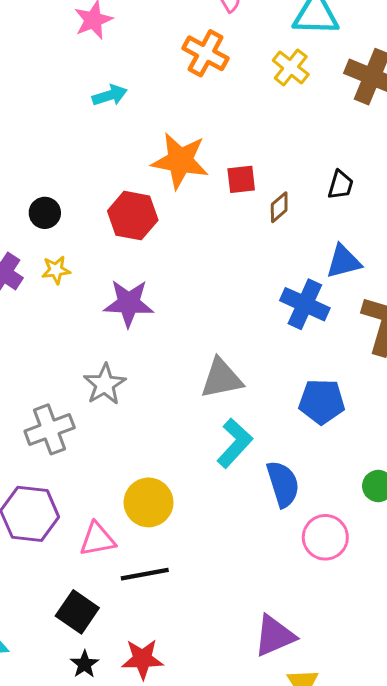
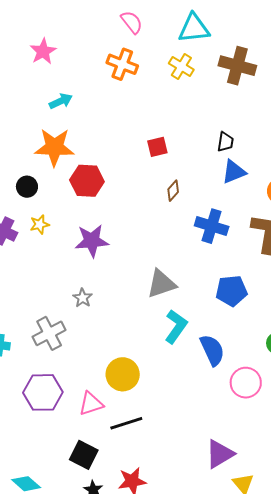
orange star: (180, 161) -> (54, 147), moved
brown diamond: (279, 207) -> (173, 191), moved
blue triangle: (344, 262) -> (234, 172), moved
gray star: (105, 384) -> (83, 298), size x0.7

